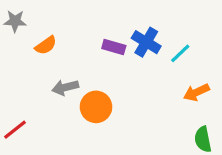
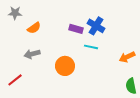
cyan line: (180, 53) -> (91, 47), moved, turned 56
gray arrow: (65, 87) -> (32, 54), moved

